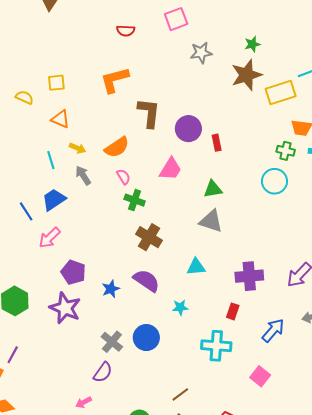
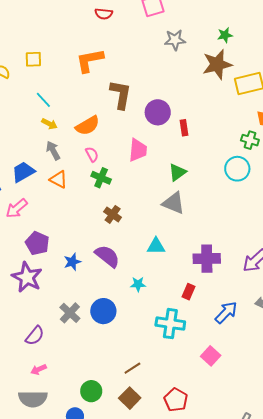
orange triangle: (60, 119) -> (59, 179), moved
cyan line: (51, 160) -> (43, 100), moved, turned -30
pink trapezoid: (171, 169) -> (138, 150), turned -30
green triangle: (213, 189) -> (177, 172), turned -30
brown cross: (149, 237) -> (113, 214), size x0.7
purple semicircle: (103, 372) -> (35, 336), moved

